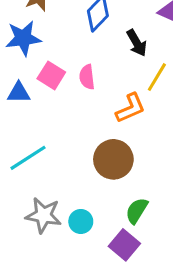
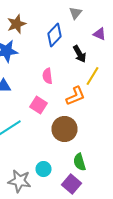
pink square: (51, 75) -> (38, 105), moved
green semicircle: (137, 211) -> (80, 162), turned -48
gray star: (44, 215) -> (20, 181), moved

